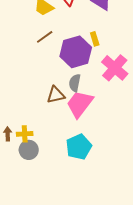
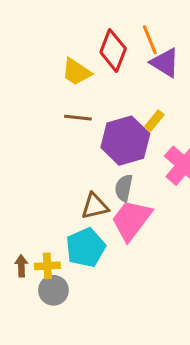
brown line: (45, 37) -> (78, 118), turned 42
yellow rectangle: (95, 39) -> (154, 121), turned 56
cyan pentagon: (79, 147) -> (86, 248), moved

